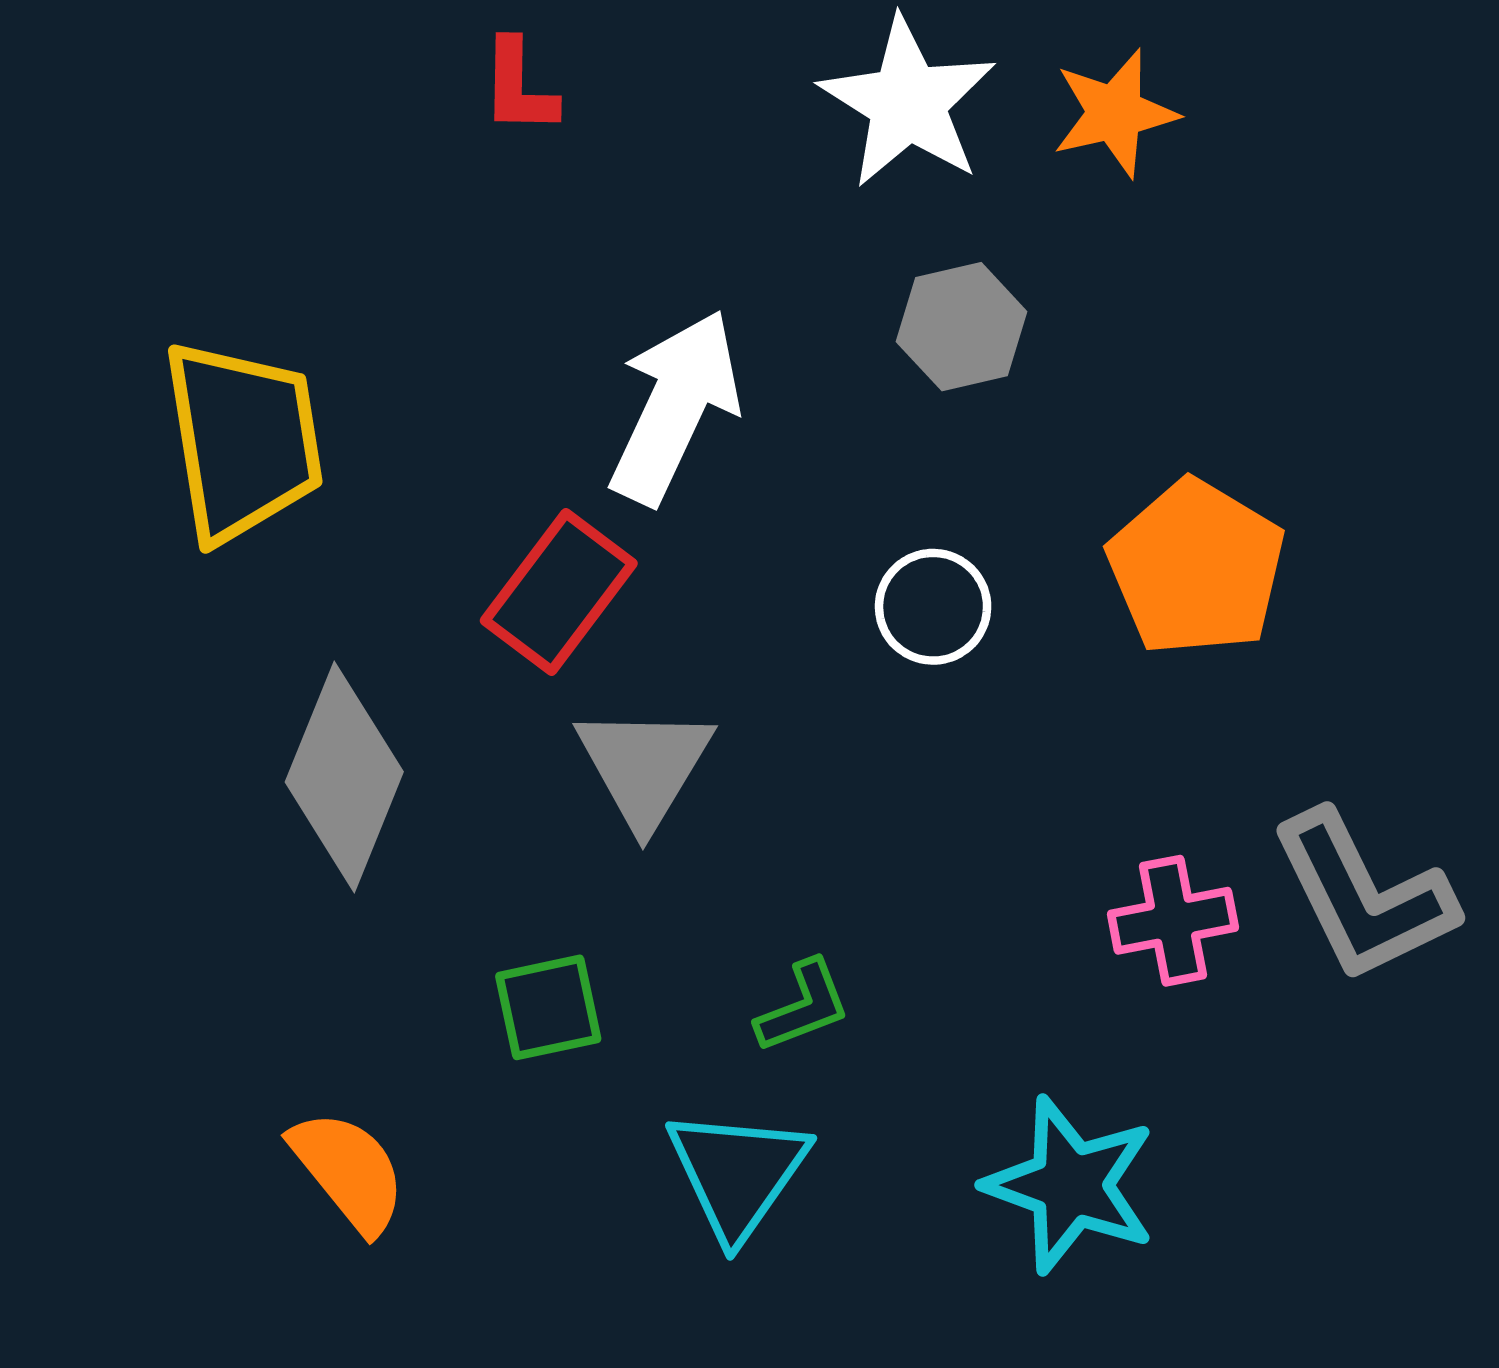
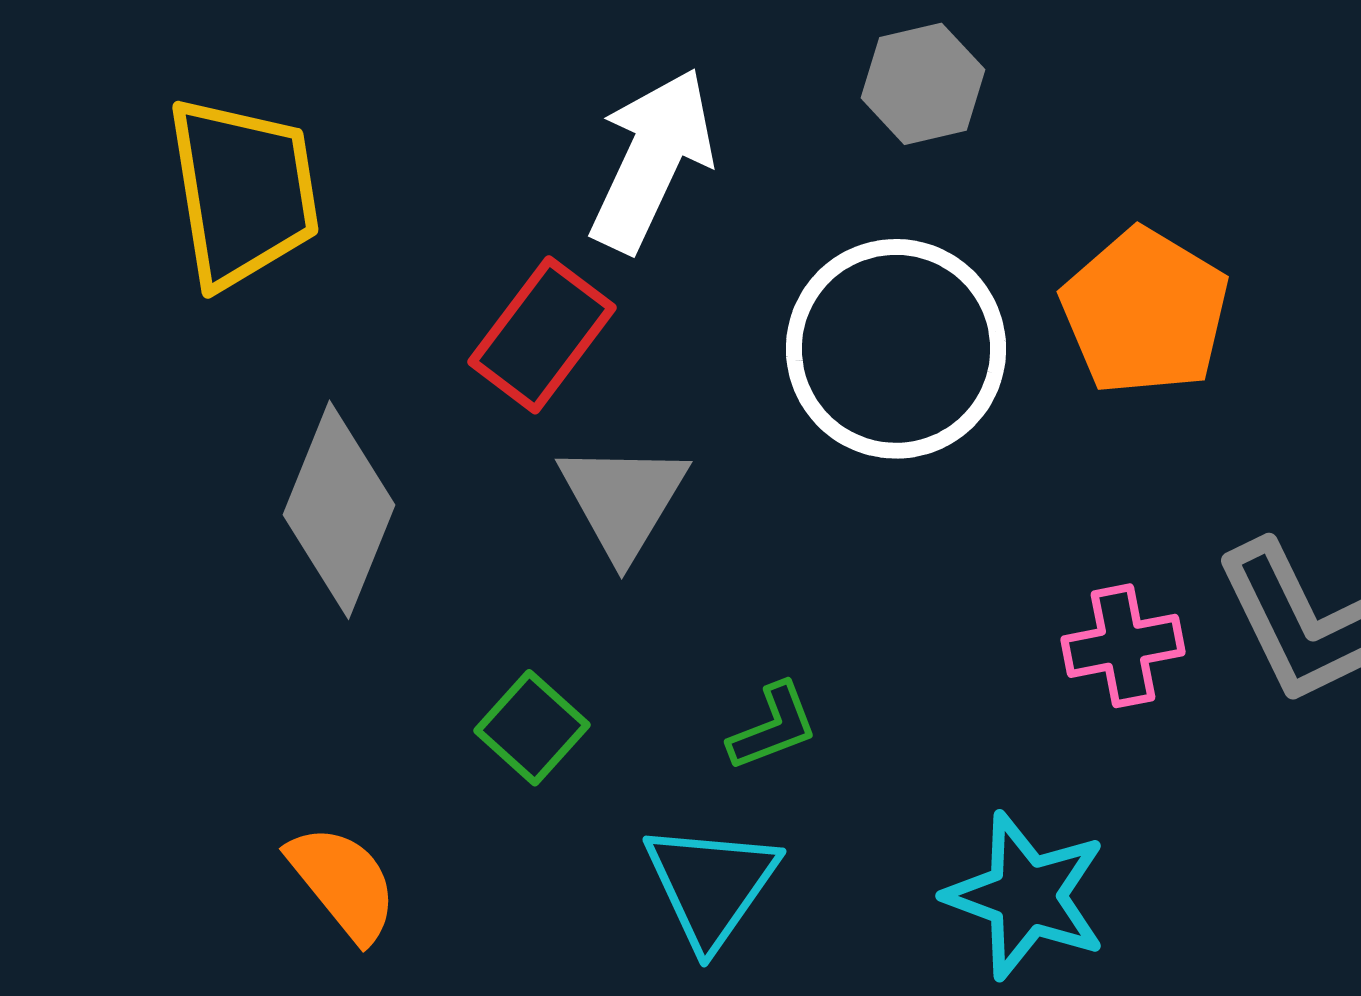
white circle: (933, 607) -> (896, 349), size x2.0
green square: (548, 1007) -> (532, 728), turned -36

